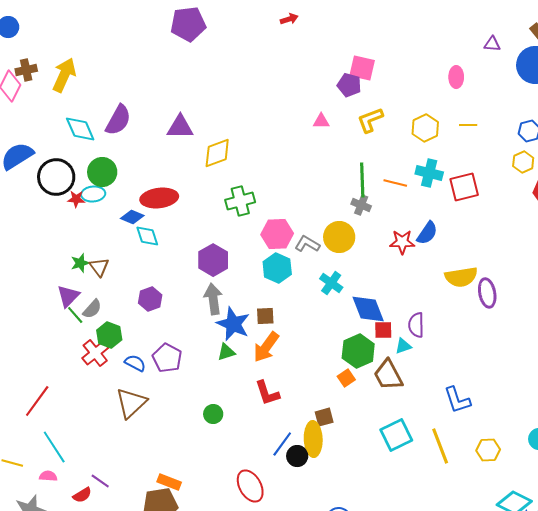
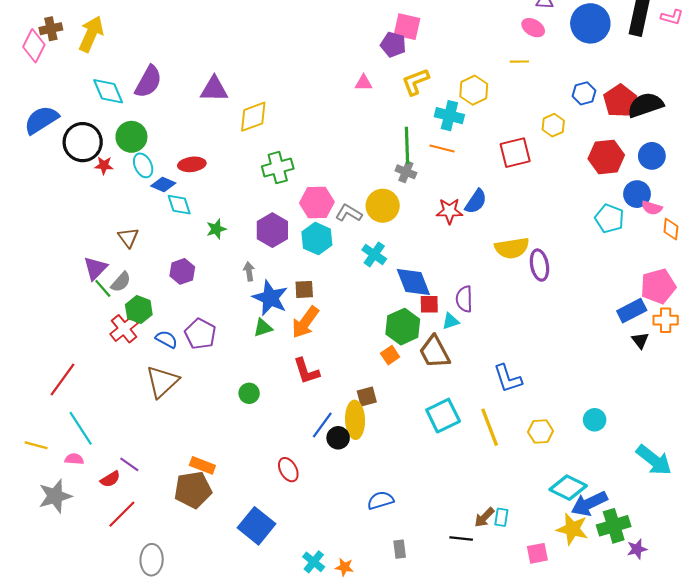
pink ellipse: (456, 77) -> (533, 28), moved, turned -60
yellow line: (468, 125) -> (519, 62), moved
yellow hexagon: (523, 162) -> (553, 125), moved
cyan cross: (429, 173) -> (449, 116), moved
cyan ellipse: (93, 194) -> (143, 165), moved, turned 70
red ellipse: (159, 198) -> (192, 164), size x0.7
purple hexagon: (213, 260) -> (272, 230), moved
green star: (80, 263) -> (216, 229), moved
gray arrow: (213, 299) -> (249, 271), size x0.6
red ellipse: (250, 486) -> (288, 470), size x0.7

